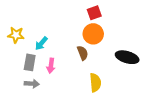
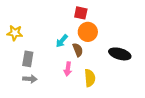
red square: (94, 13) -> (81, 13), moved, turned 32
cyan arrow: (41, 43) -> (62, 41), moved
pink arrow: (51, 66) -> (68, 69), moved

